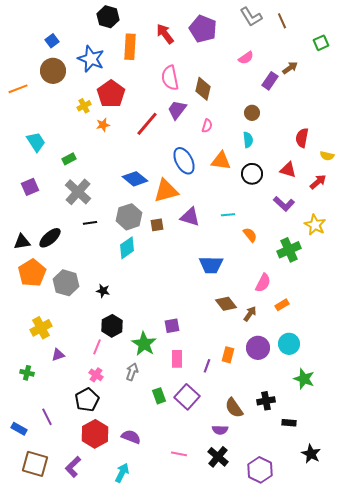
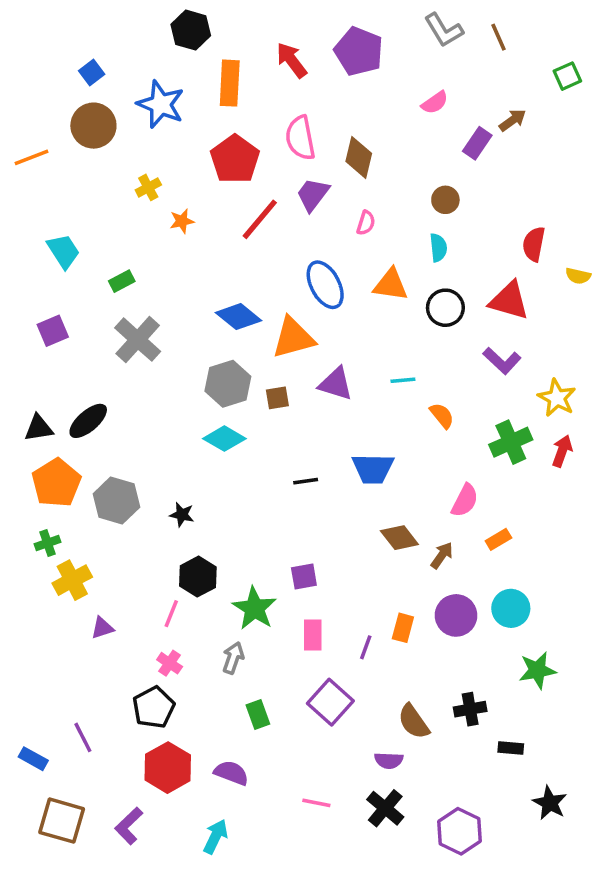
red pentagon: (111, 94) -> (235, 159), moved
red triangle: (288, 170) -> (509, 301), size x1.4
red arrow: (318, 182) -> (562, 451), moved, turned -30
black line: (90, 223) -> (306, 481), moved
cyan diamond: (127, 248) -> (224, 439), turned 65
green cross: (27, 373) -> (47, 543), moved, turned -32
green star: (304, 379) -> (537, 670), turned -30
green rectangle: (159, 396) -> (258, 714), moved

